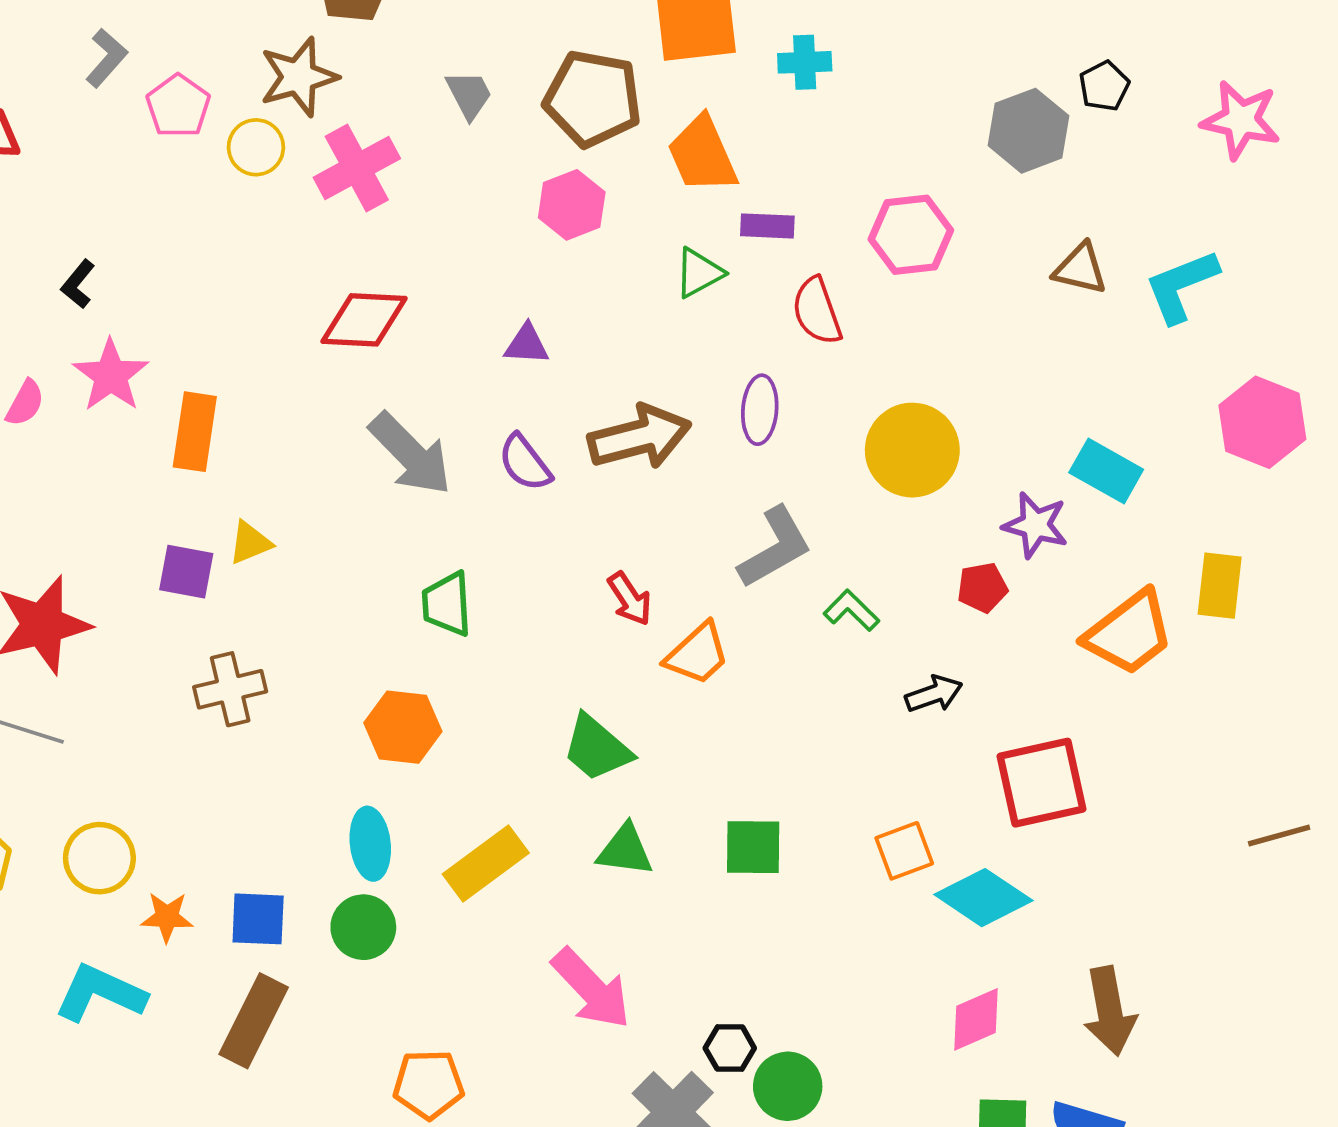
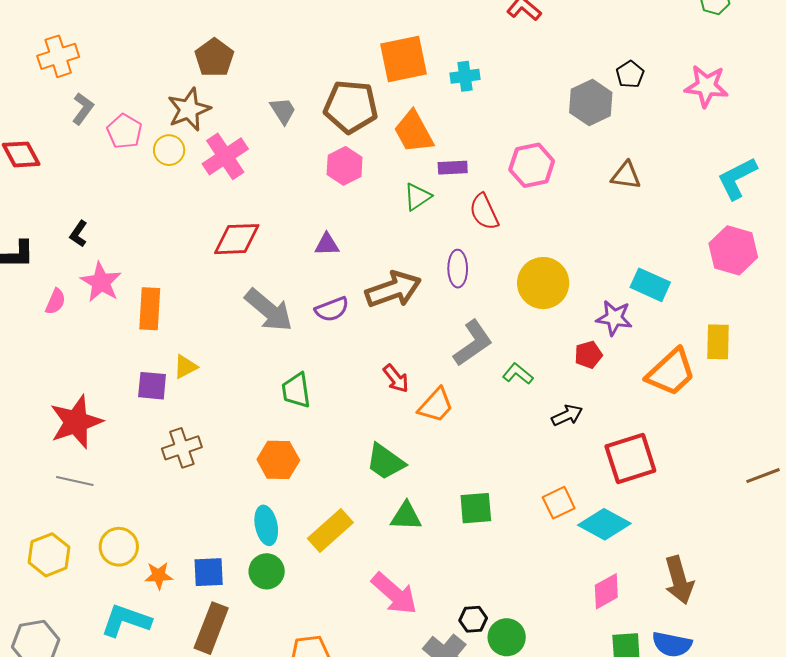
cyan L-shape: (1181, 286) -> (737, 178), moved
purple semicircle: (525, 463) -> (332, 309), turned -68

